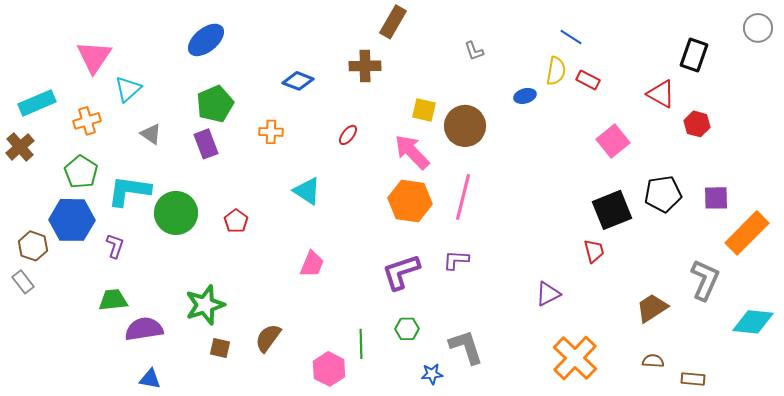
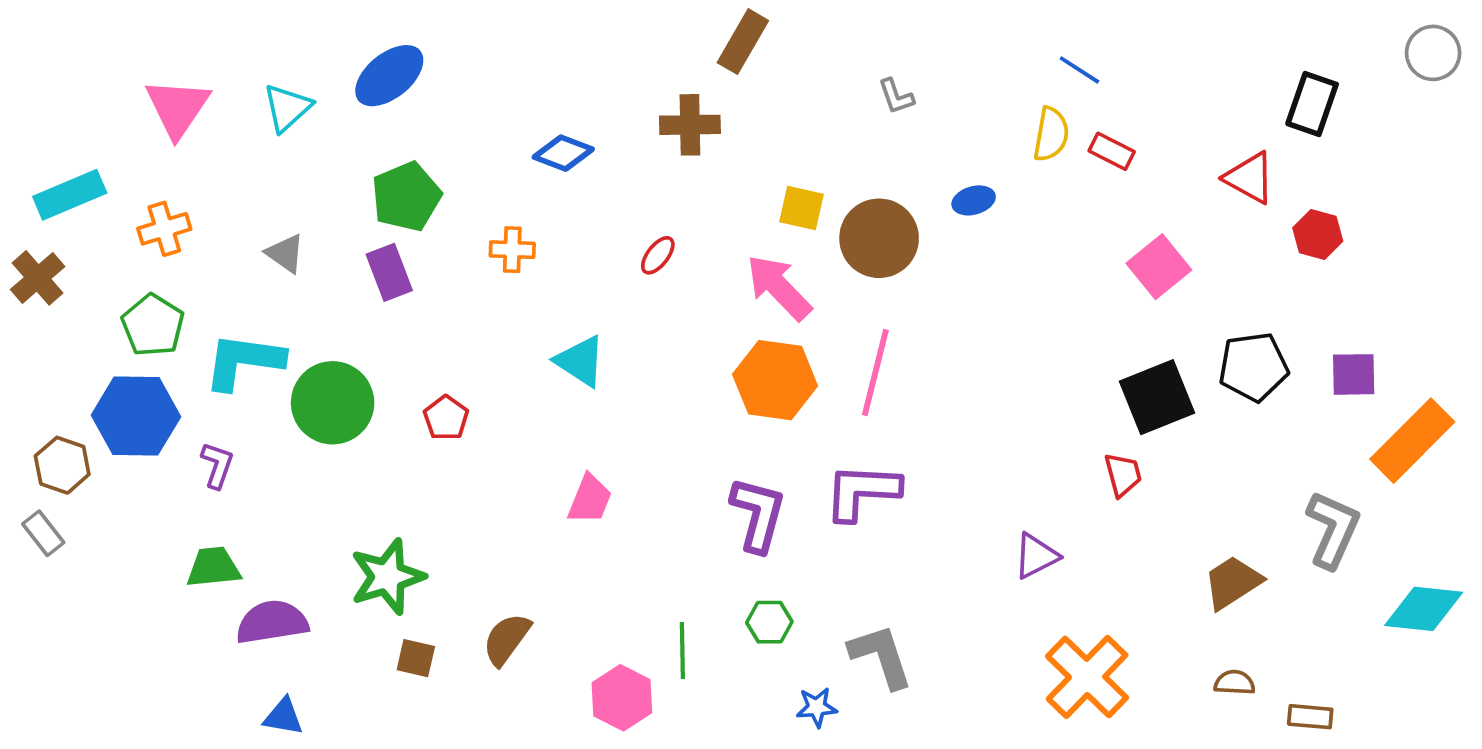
cyan triangle: (128, 89) -> (287, 108), moved
blue ellipse: (525, 96) -> (974, 200), moved
purple L-shape: (456, 260) -> (862, 492), size x1.6
purple L-shape: (401, 272) -> (758, 514), turned 123

